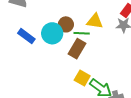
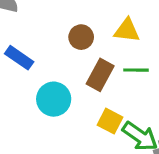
cyan circle: (52, 33) -> (54, 99), moved
green line: (82, 33) -> (136, 70), moved

